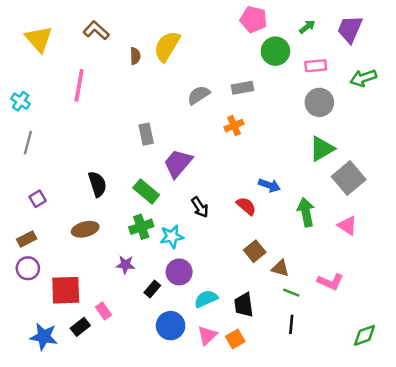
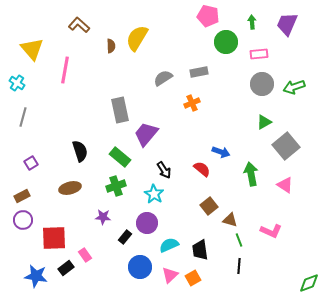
green arrow: (307, 27) -> (252, 22), turned -56
yellow triangle: (39, 39) -> (32, 49), moved
green arrow: (363, 78) -> (294, 87), moved
gray rectangle: (146, 134) -> (120, 110), size x1.4
green triangle: (322, 149) -> (264, 122), size x0.7
cyan star: (172, 237) -> (154, 194), moved, turned -30
green line: (291, 293) -> (239, 240), turned 48
green diamond: (364, 335) -> (309, 283), moved

